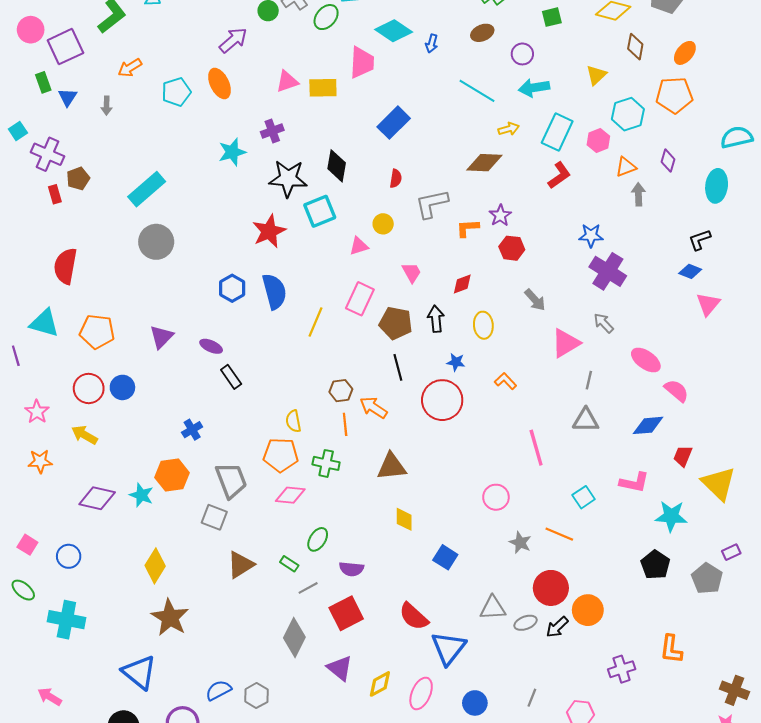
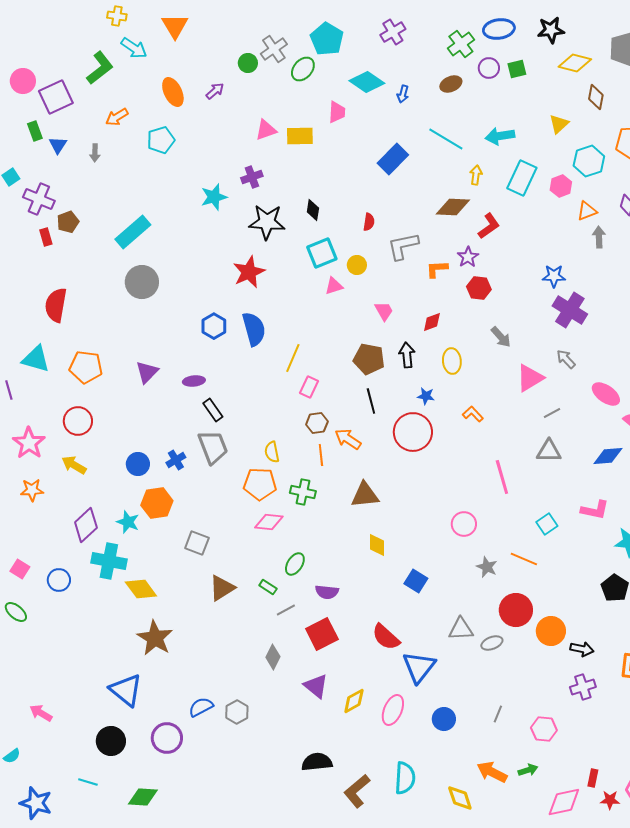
purple arrow: (233, 40) -> (215, 91), size x0.7
purple circle: (522, 54) -> (489, 68), moved
pink trapezoid: (362, 62) -> (337, 112), size x0.7
orange ellipse: (220, 84) -> (173, 92), moved
blue rectangle: (394, 123) -> (393, 159), moved
yellow arrow: (509, 129) -> (476, 175), turned -66
black diamond: (337, 166) -> (313, 210), size x0.7
red L-shape: (559, 175) -> (489, 226), moved
cyan square: (320, 211) -> (322, 253), moved
pink rectangle: (360, 299) -> (309, 387), moved, size x0.7
purple ellipse: (211, 346) -> (194, 381), turned -30
gray line: (589, 380) -> (552, 413), turned 48
blue circle: (122, 387) -> (138, 464), moved
pink star: (37, 412) -> (29, 443), size x1.4
gray trapezoid: (231, 480) -> (213, 447), moved
purple diamond: (97, 498) -> (86, 525), turned -56
yellow diamond: (155, 566) -> (141, 589), turned -68
cyan cross: (66, 620) -> (109, 561), moved
black arrow: (557, 627) -> (582, 649), moved, turned -125
gray diamond: (294, 638) -> (273, 657), size x0.7

